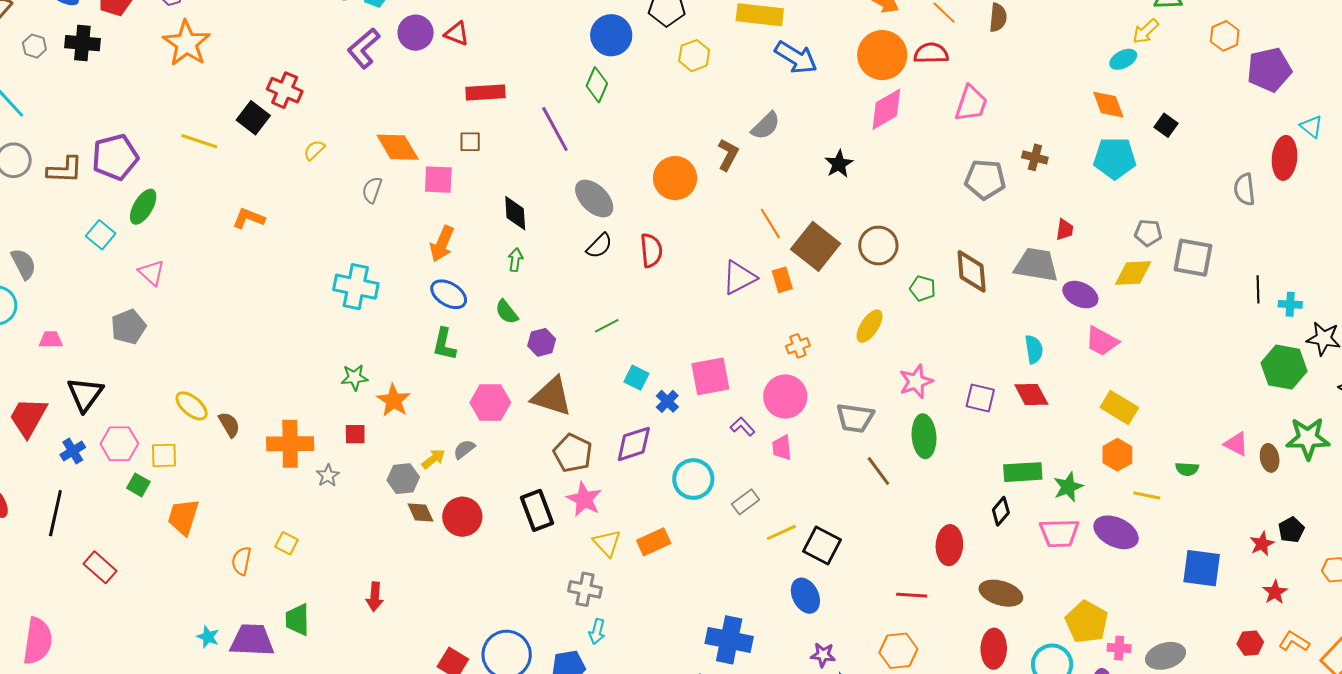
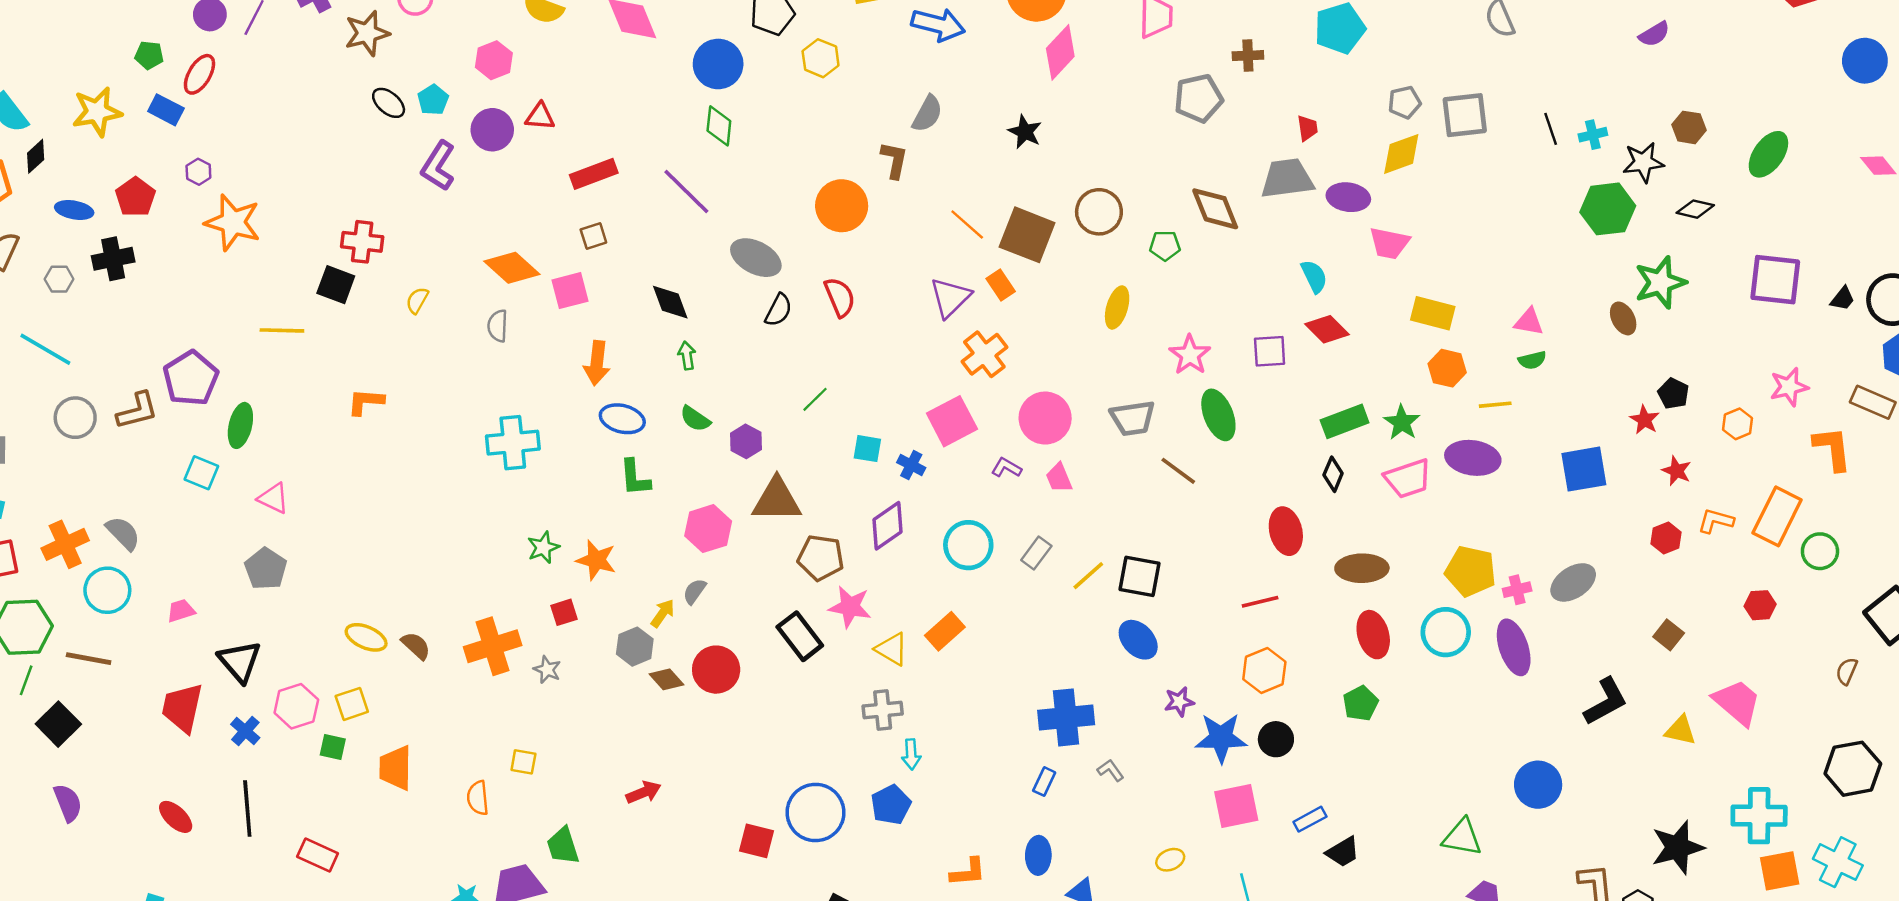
orange cross: (798, 346) -> (984, 354), moved, size x1.6
pink triangle: (1236, 444) -> (1529, 322), moved
red arrow: (375, 597) -> (644, 792), turned -100

